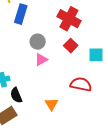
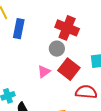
gray circle: (38, 42) -> (57, 49), moved
red square: (71, 46) -> (69, 69), moved, size x1.5

